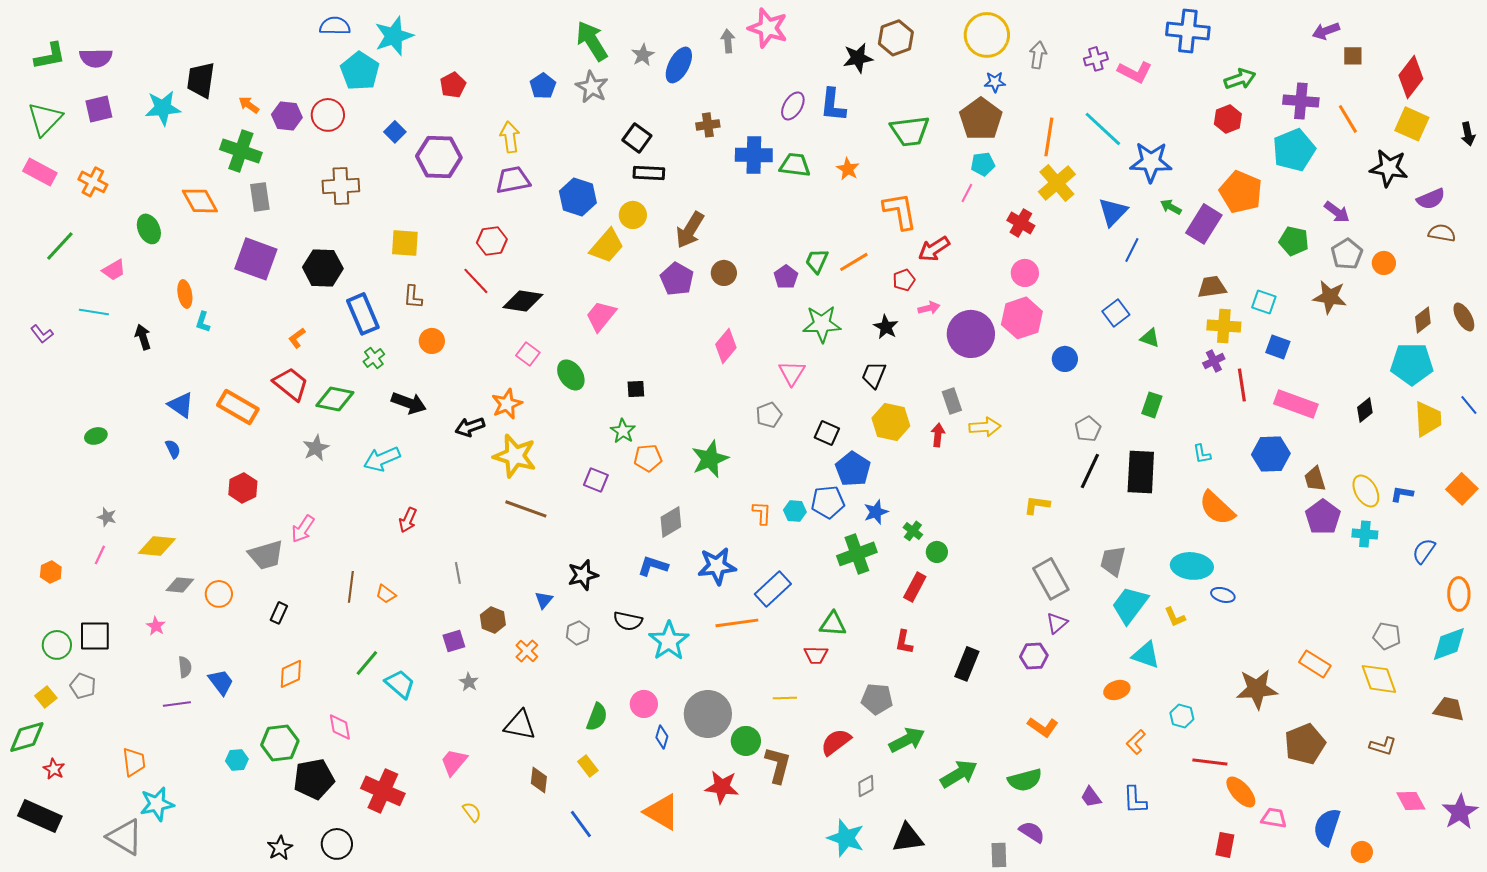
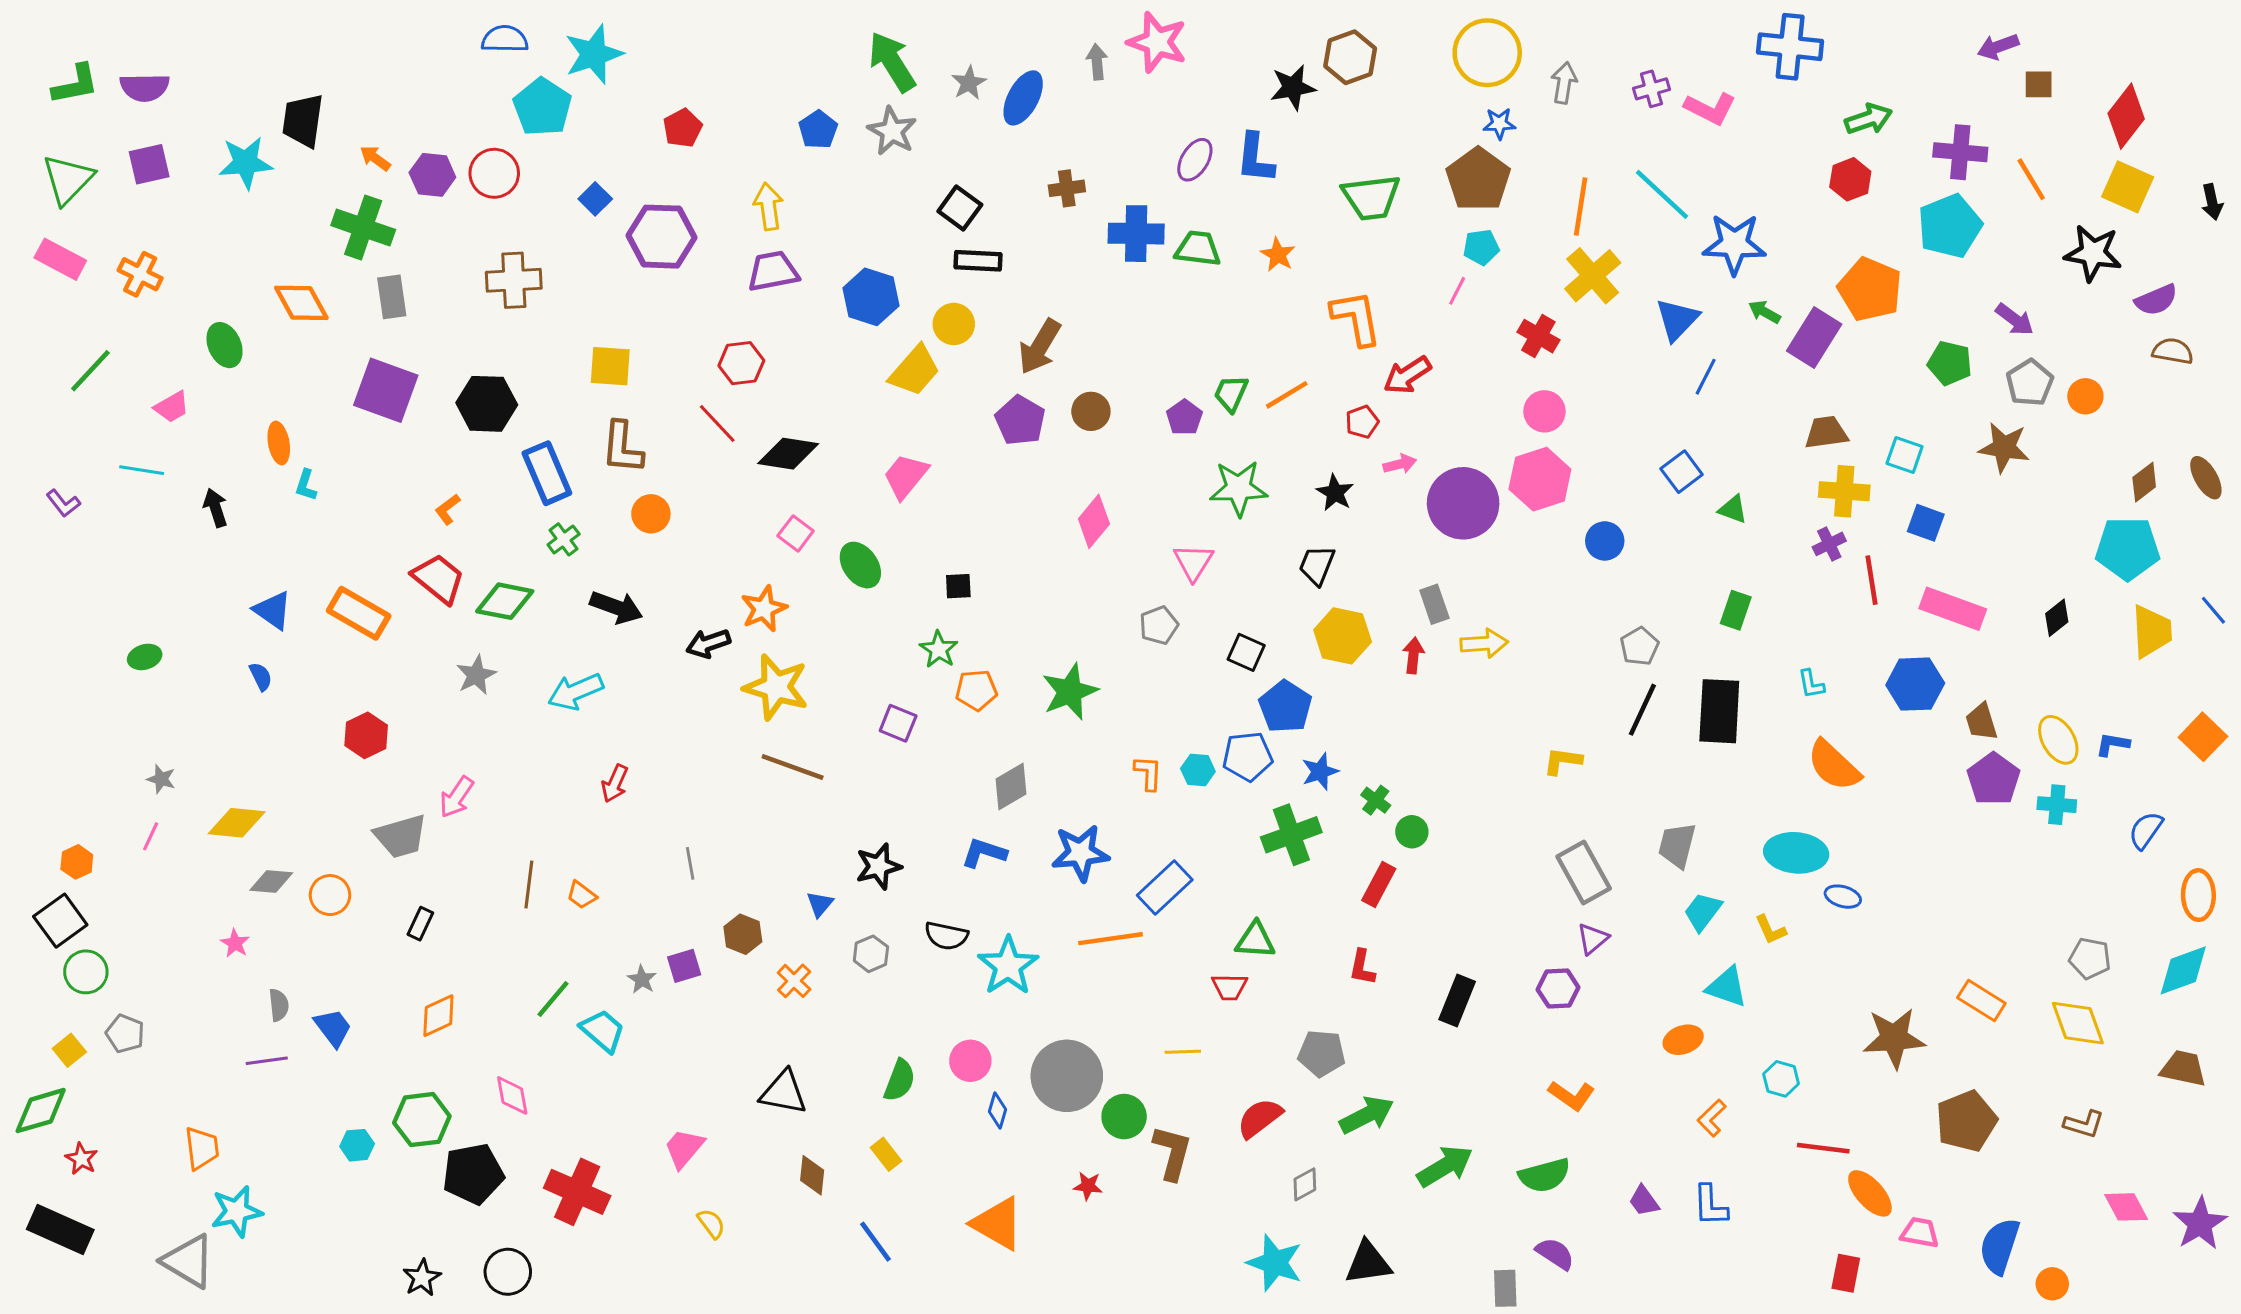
brown L-shape: (413, 297) -> (622, 448), size x1.5
cyan trapezoid: (1130, 605) -> (1703, 912), size x0.7
black square: (95, 636) -> (60, 921), moved, turned -36
gray star: (469, 682) -> (642, 979), moved
red star: (722, 787) -> (1088, 1186), size x0.6

